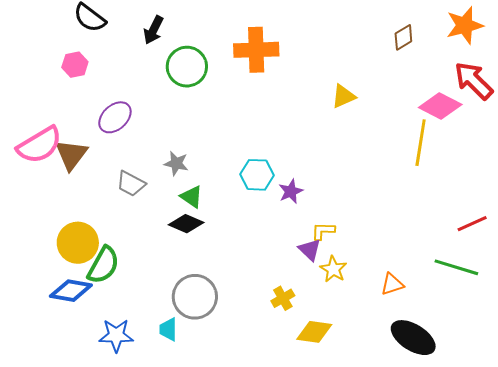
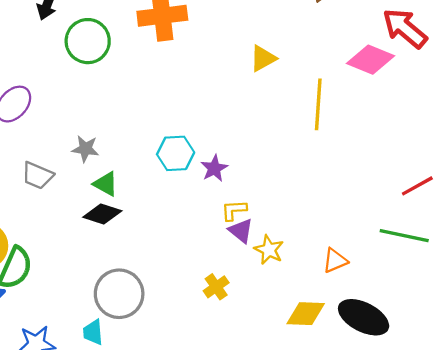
yellow line: (421, 143) -> (318, 104), moved
yellow L-shape: (323, 231) -> (234, 210), moved
yellow diamond: (314, 332) -> (306, 314), moved

